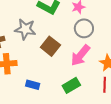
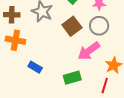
brown square: (50, 46) -> (72, 26), moved

